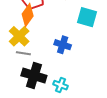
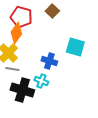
cyan square: (87, 17) -> (75, 47), moved
cyan cross: (60, 85) -> (41, 81), moved

